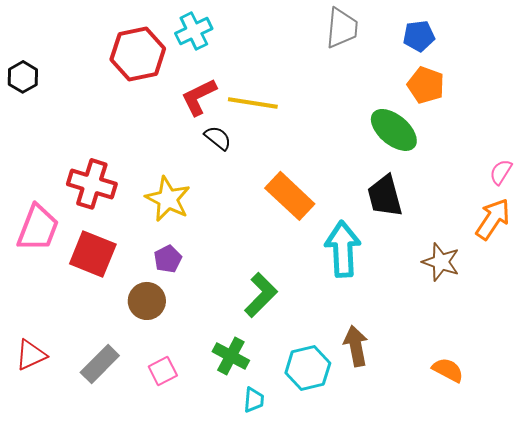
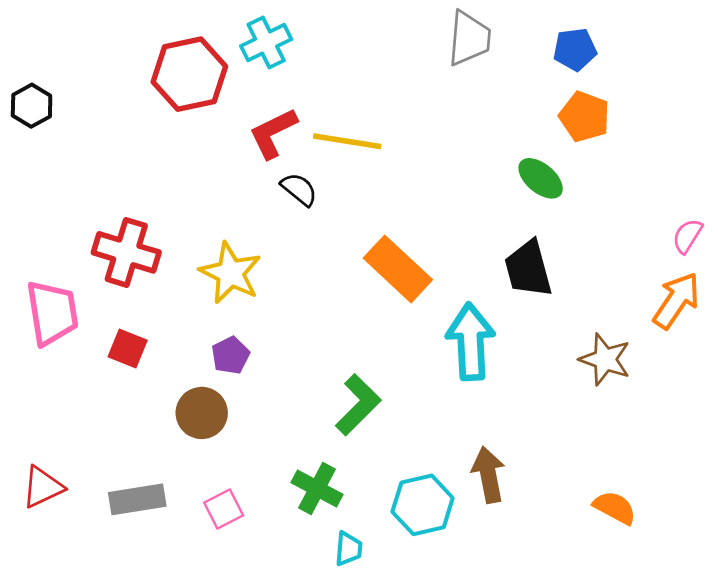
green ellipse: (394, 130) -> (541, 178), size x0.7
pink trapezoid: (38, 228) -> (52, 313), turned -30
red square: (93, 254) -> (128, 348), size x0.6
gray rectangle: (100, 364) -> (137, 499), turned 36

